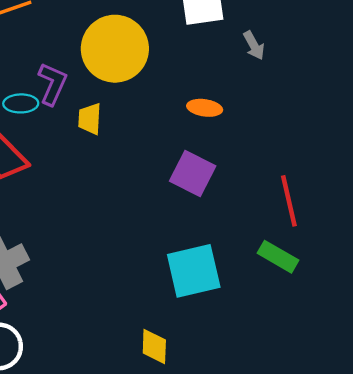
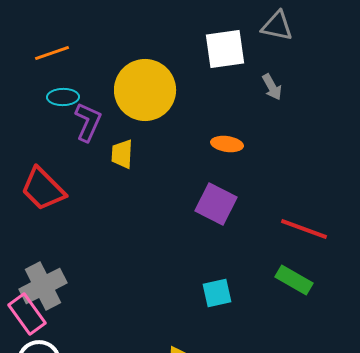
cyan ellipse: (21, 103) -> (63, 97), moved
red line: (289, 201) -> (304, 229), turned -57
cyan square: (194, 271) -> (217, 293), size x0.6

